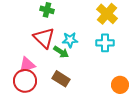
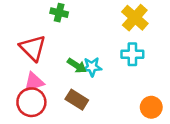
red triangle: (44, 38) -> (33, 48), moved
cyan star: (70, 40) -> (92, 67), moved

